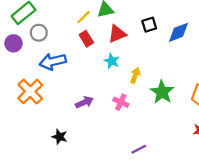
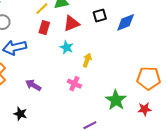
red rectangle: (86, 39) -> (44, 28), turned 48
green star: (162, 92) -> (116, 100), moved
purple arrow: (84, 102) -> (33, 85), moved, turned -126

